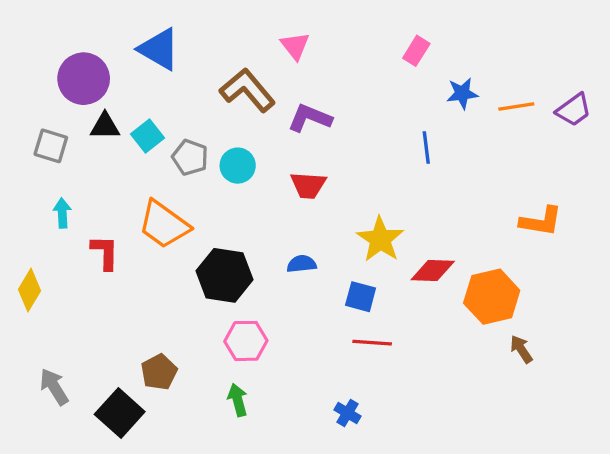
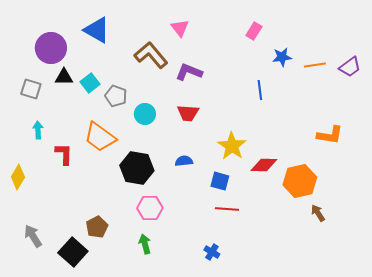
cyan circle: (238, 166) -> (145, 114), moved

